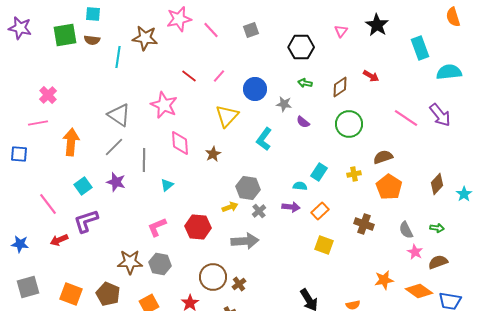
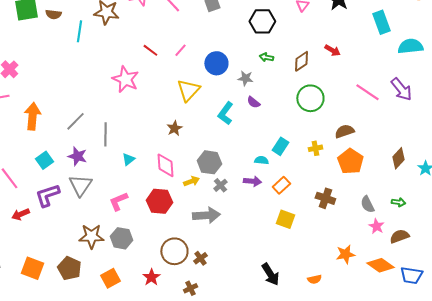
gray triangle: (119, 115) -> (80, 185), moved, turned 30
purple semicircle: (303, 122) -> (253, 102), moved
pink diamond: (180, 143) -> (165, 165), moved

